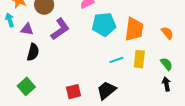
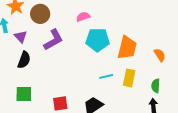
purple triangle: (27, 29) -> (21, 37), turned 32
green semicircle: (167, 64) -> (156, 86), turned -144
green square: (26, 86) -> (24, 94), moved, turned 36

